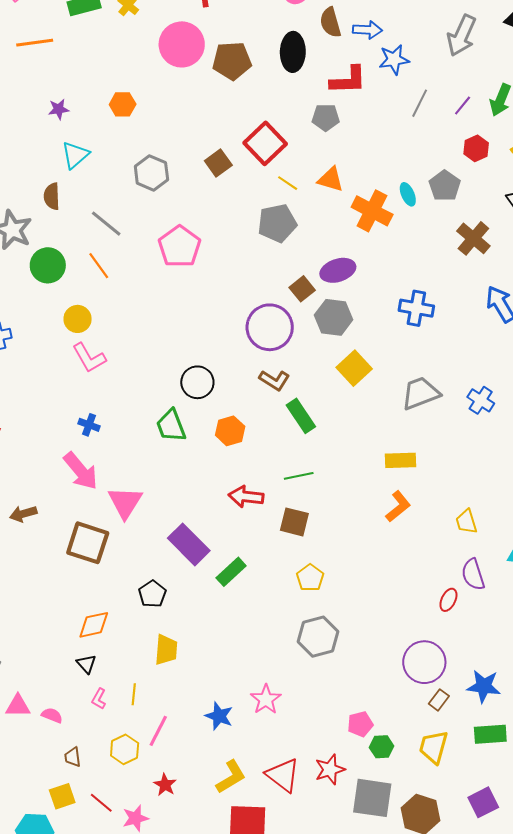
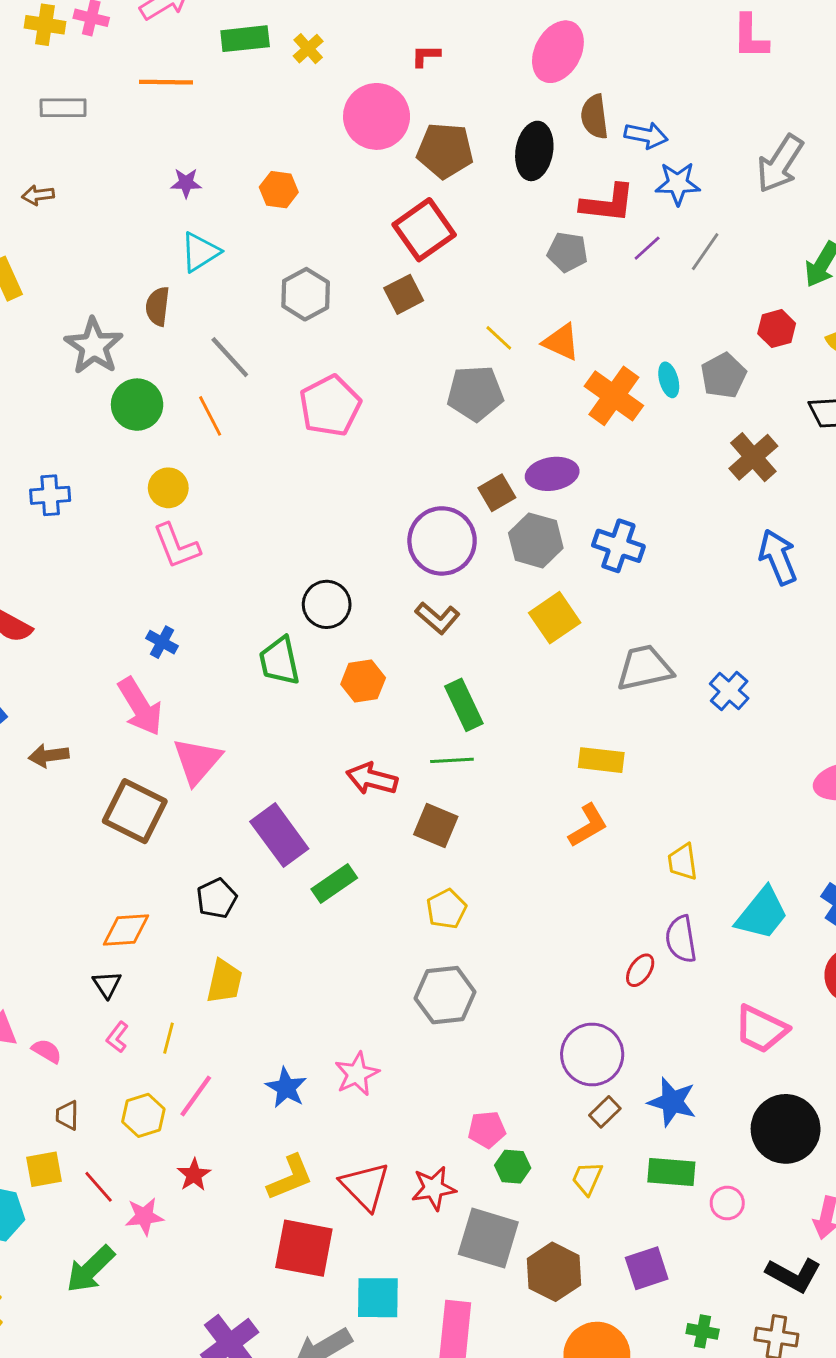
purple line: (463, 106) -> (647, 248), moved
red square: (265, 143) -> (424, 230), moved
blue cross: (416, 308) -> (618, 546), moved
green rectangle: (301, 416) -> (464, 705), moved
yellow trapezoid: (434, 747) -> (587, 1178), size x0.7

